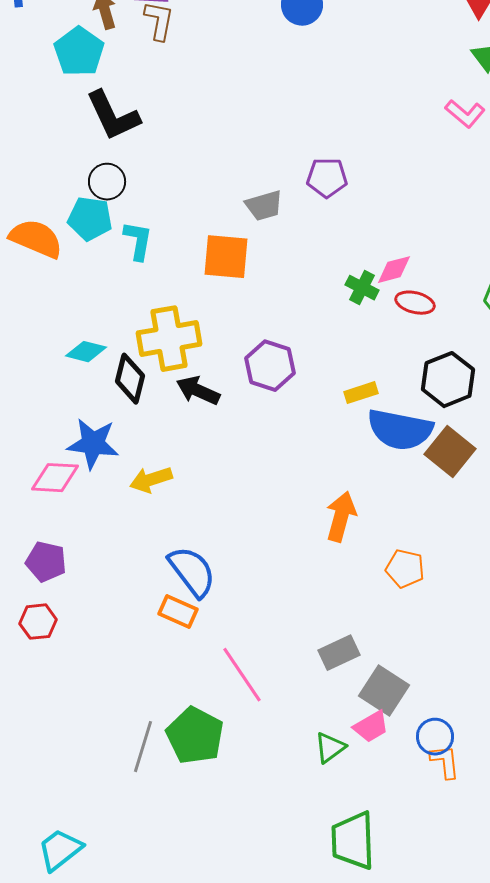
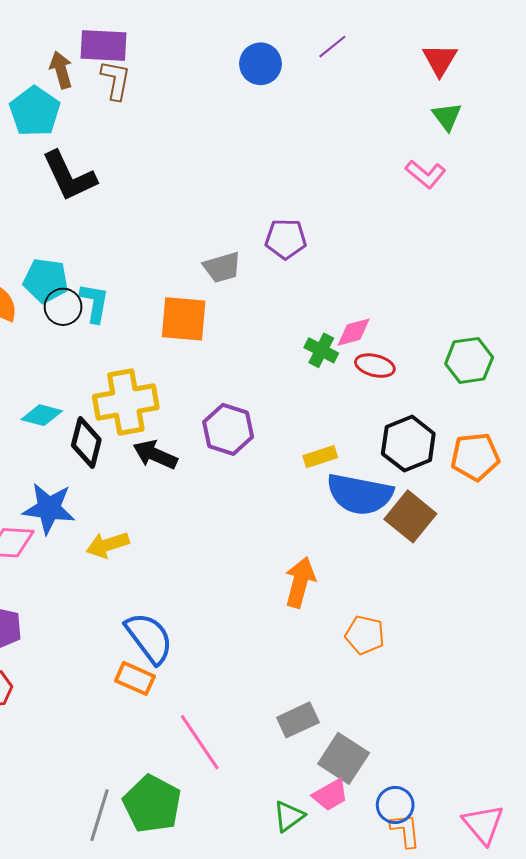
black circle: (107, 182) -> (63, 307), moved

